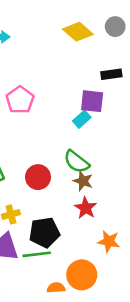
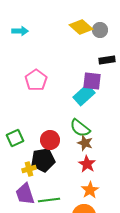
gray circle: (115, 27) -> (100, 30), moved
cyan rectangle: (82, 119) -> (84, 95), size x1.5
black pentagon: (44, 232) -> (43, 160), moved
orange star: (109, 241) -> (90, 190), moved, turned 30

